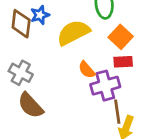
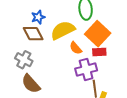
brown diamond: (21, 24) -> (33, 34), moved, turned -35
orange square: (121, 37) -> (98, 34), size x1.4
orange semicircle: (87, 70) -> (76, 48), moved

